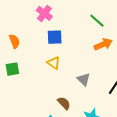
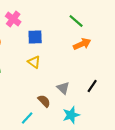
pink cross: (44, 13) -> (13, 19), moved
gray triangle: (84, 79) -> (63, 88), moved

